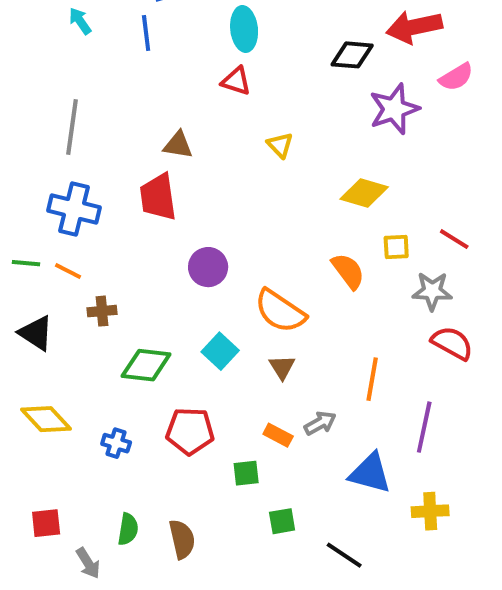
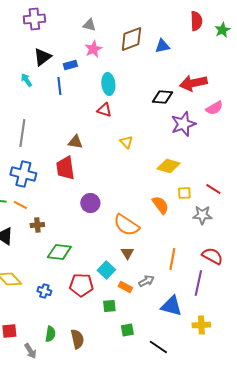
red semicircle: (452, 343) -> (212, 256), moved
cyan square: (220, 351) -> (106, 270), moved

